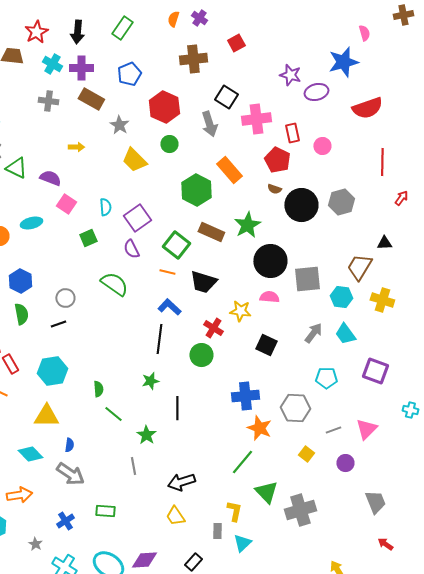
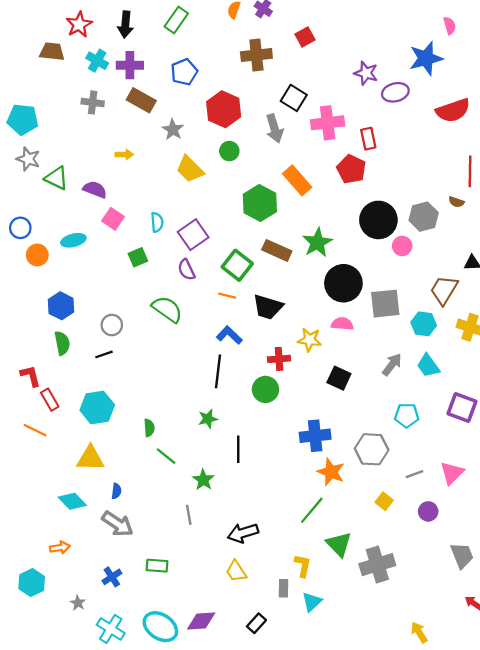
pink circle: (322, 146) -> (402, 246), moved
brown semicircle: (274, 189) -> (456, 202), moved
red cross: (213, 328) -> (279, 359), turned -36
orange arrow: (19, 495) -> (60, 548), size x0.7

